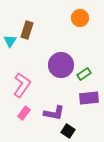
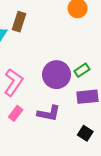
purple circle: (61, 65) -> (57, 75), moved
black square: (68, 131) -> (85, 133), moved

